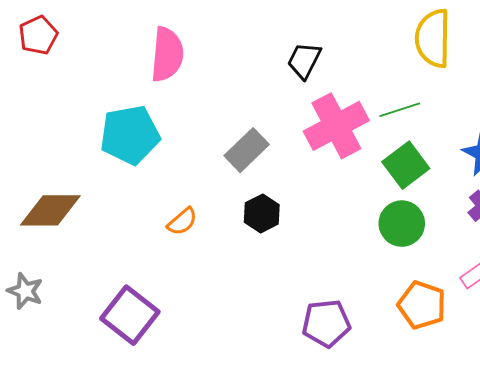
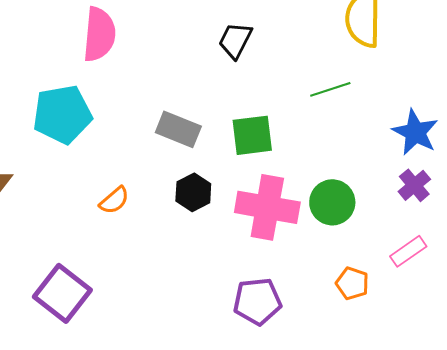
pink cross: (336, 126) -> (267, 207), moved, turned 38
gray rectangle: (247, 150) -> (178, 129), turned 66
green square: (406, 165) -> (252, 135), moved, turned 30
orange pentagon: (422, 305) -> (352, 283), size x0.7

